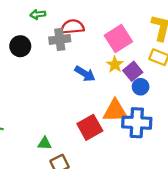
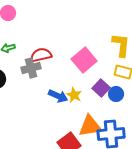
yellow star: (115, 65) -> (74, 95), moved
blue circle: (141, 87) -> (116, 94), moved

